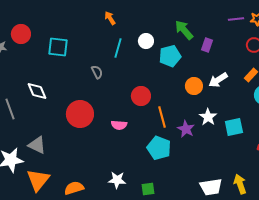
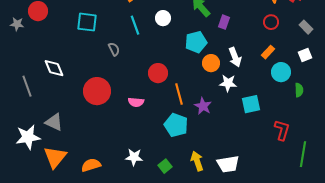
cyan square: (58, 47) -> (87, 22), moved
cyan line: (118, 48) -> (135, 25), turned -36
cyan pentagon: (170, 56) -> (196, 42), moved
white arrow: (218, 80) -> (235, 57), turned -78
white star: (208, 117) -> (228, 83), moved, turned -30
yellow arrow: (240, 184) -> (197, 161), moved
green square: (148, 189) -> (165, 166), turned -32

